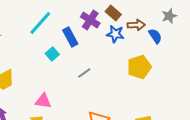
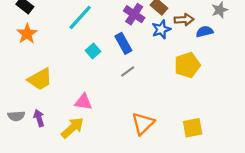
blue star: (115, 34) -> (161, 29), turned -30
blue semicircle: (155, 36) -> (205, 32), turned -70
blue rectangle: (70, 37) -> (123, 43), moved

